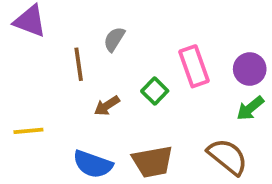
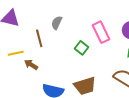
brown arrow: (107, 106) -> (31, 65), moved, turned 72
yellow line: (28, 131) -> (16, 53), moved

